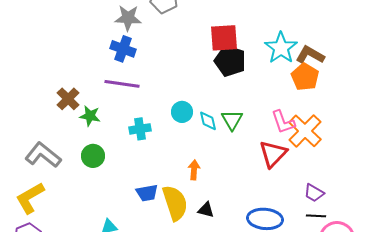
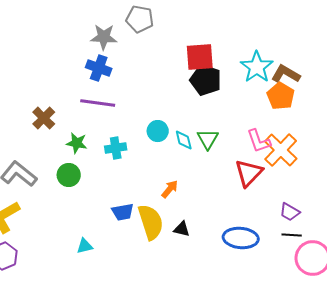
green star: (90, 116) -> (77, 143), moved
orange arrow: (194, 170) -> (170, 189), turned 36

